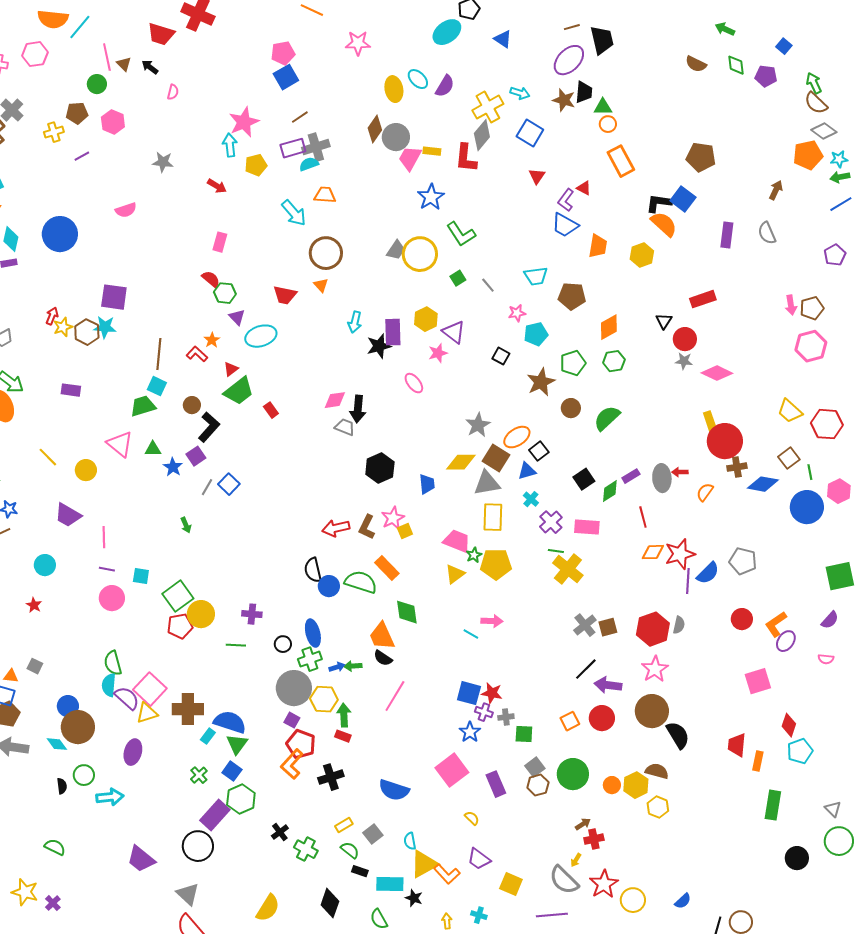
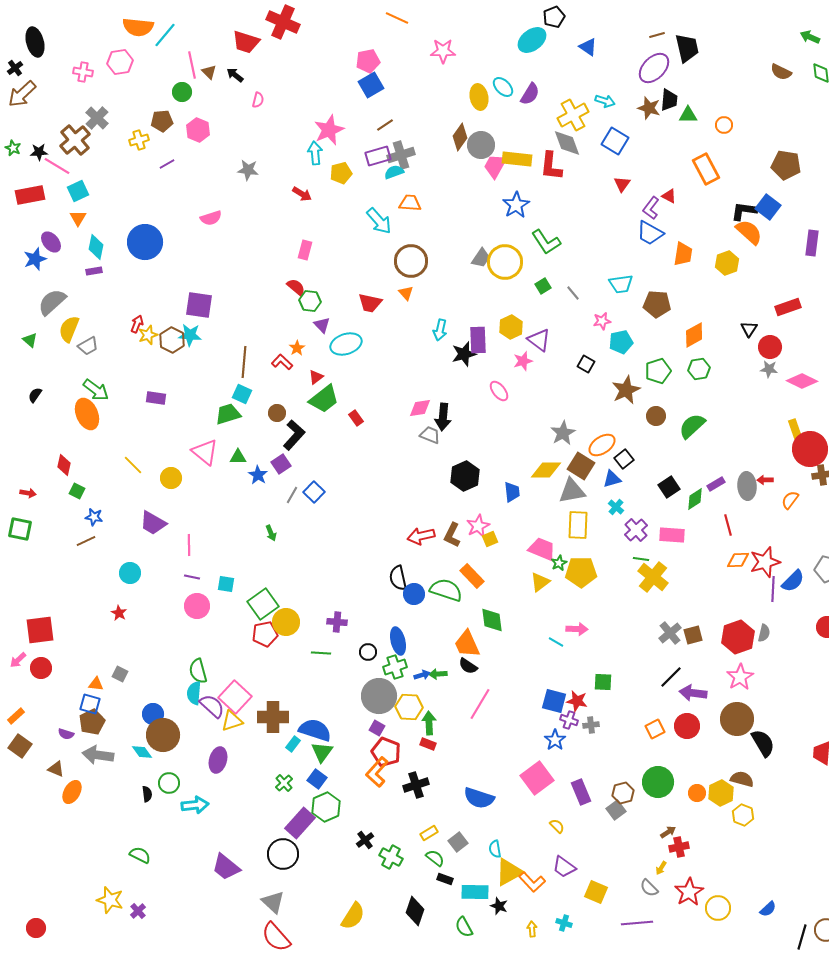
orange circle: (608, 124) -> (724, 125), moved
gray diamond: (482, 135) -> (567, 143), turned -60
yellow rectangle: (432, 151) -> (517, 159), size x1.6
green square: (524, 734) -> (603, 682), moved
gray square: (535, 767) -> (616, 810), moved
gray semicircle: (564, 880) -> (649, 888), size x0.6

